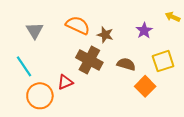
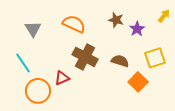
yellow arrow: (173, 17) -> (164, 16), turned 104
brown star: (105, 35) -> (116, 20), moved

